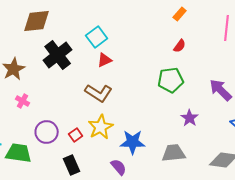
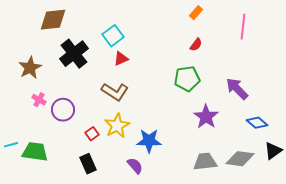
purple star: (190, 118) -> (206, 117), size x1.4
purple circle: (47, 132) -> (63, 110), moved
gray trapezoid: (174, 153) -> (205, 162), moved

